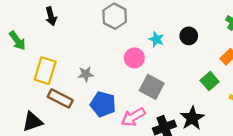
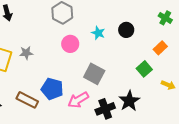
pink circle: (134, 58) -> (70, 44), moved
gray star: (86, 74) -> (26, 53), moved
brown rectangle: (60, 98) -> (27, 100), moved

